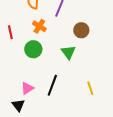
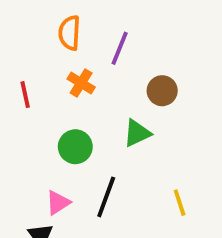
green circle: (33, 49) -> (75, 147), moved
green triangle: (68, 52) -> (137, 133), turned 42

